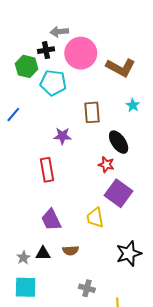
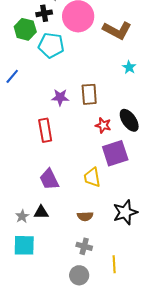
brown rectangle: (92, 112) -> (89, 94), moved
black ellipse: (119, 142) -> (129, 120), moved
purple square: (119, 193) -> (115, 153), turned 36
brown semicircle: (71, 250) -> (85, 216), moved

